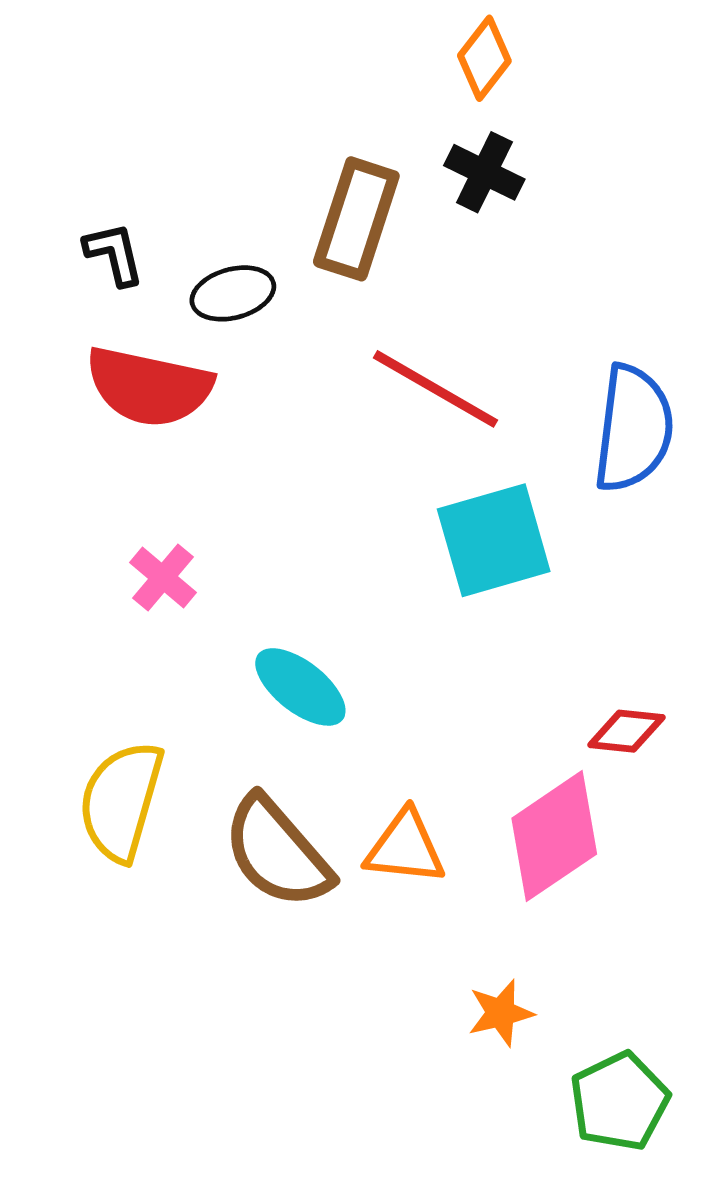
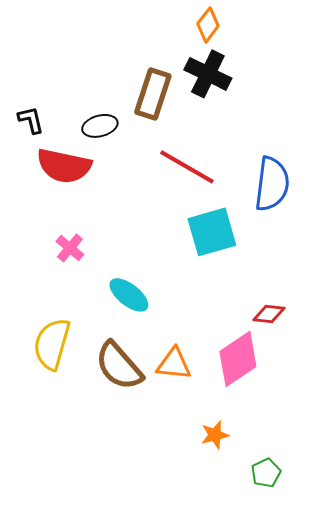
black cross: (484, 172) -> (208, 74), size x1.4
black L-shape: (114, 254) -> (31, 120), moved
green pentagon: (619, 1101) -> (266, 473), size x0.7

